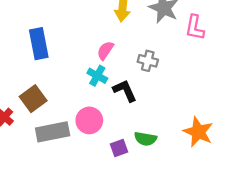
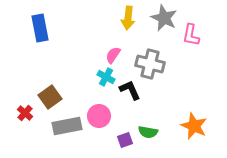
blue rectangle: (39, 44) -> (40, 28), moved
gray cross: (148, 61) -> (150, 64), size x1.6

